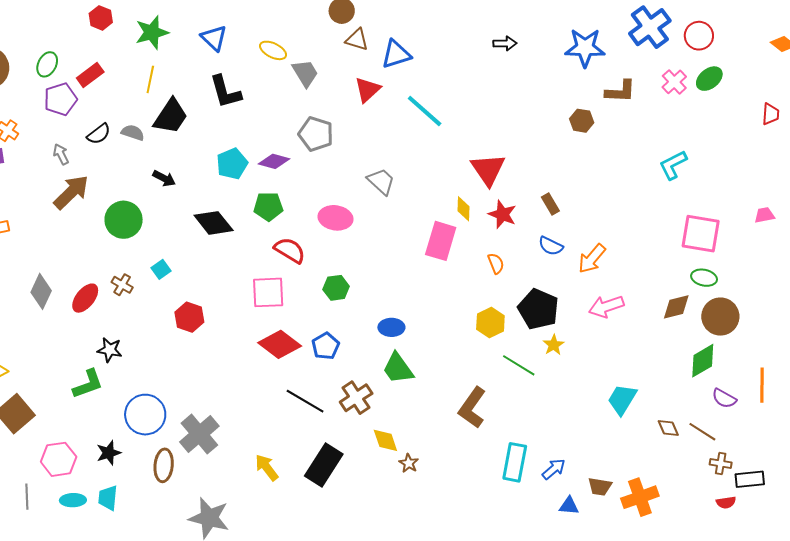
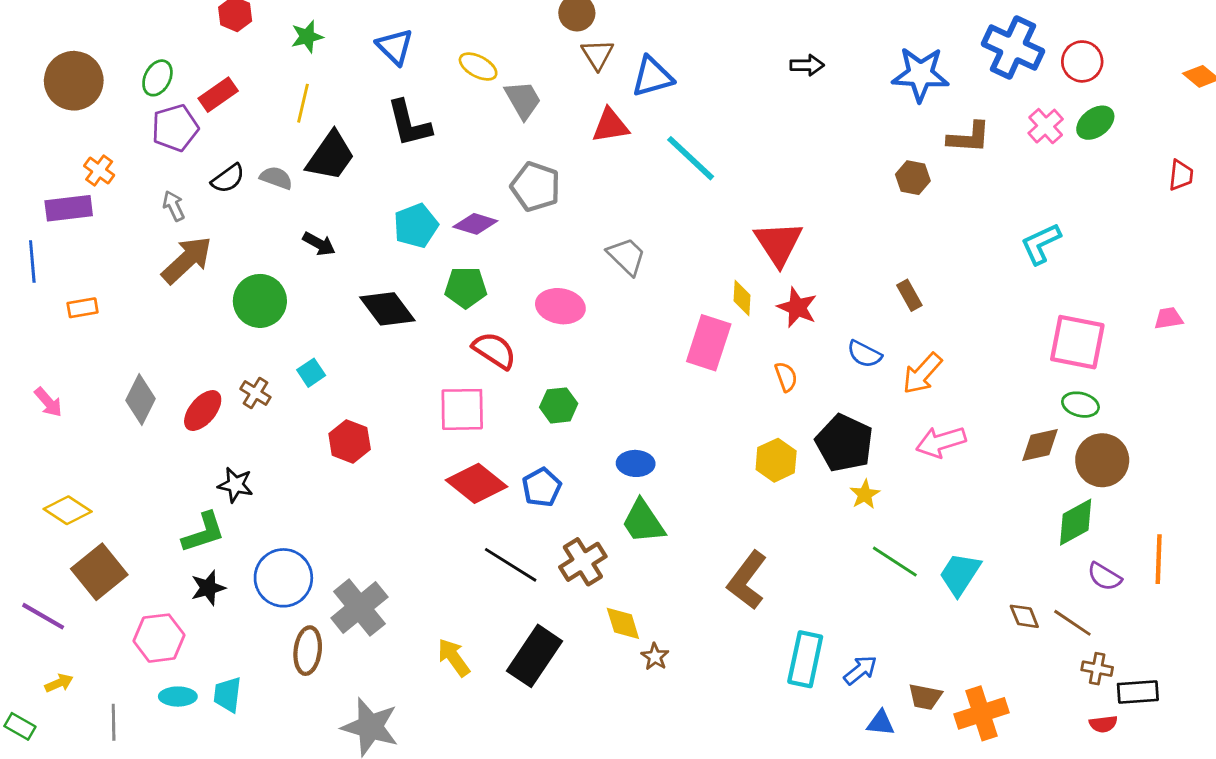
blue cross: (650, 27) -> (1013, 48), turned -30
green star: (152, 32) -> (307, 37), size x0.7
brown triangle: (357, 40) -> (597, 54), turned 40
red triangle: (367, 90) -> (610, 126), turned 32
brown rectangle: (550, 204) -> (909, 295), moved
green line: (519, 365) -> (895, 562), moved
black star: (109, 453) -> (208, 588), moved
gray line: (27, 497) -> (114, 722), moved

